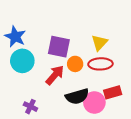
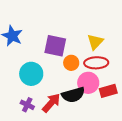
cyan circle: (22, 61) -> (31, 74), moved
red arrow: (55, 75) -> (51, 103), moved
pink circle: (94, 103) -> (88, 83), moved

